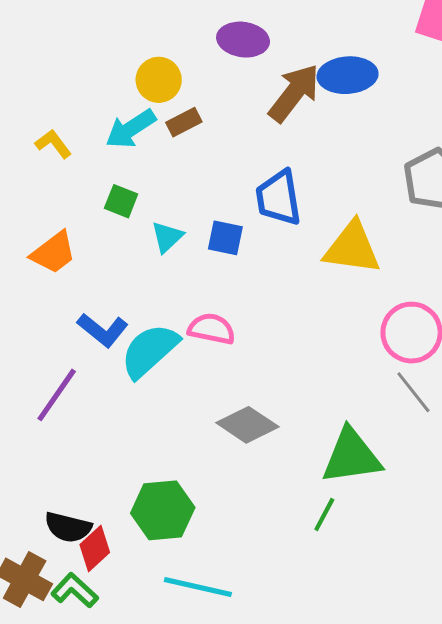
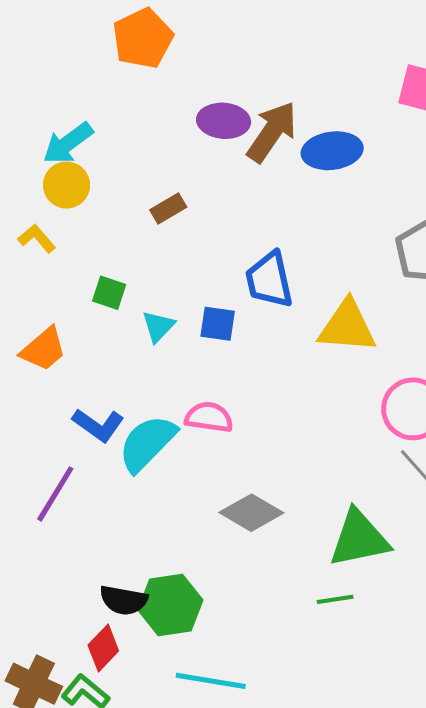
yellow circle: (159, 80) -> (67, 185), moved
brown arrow: (294, 93) -> (272, 132), moved
cyan arrow: (131, 129) -> (68, 143), moved
green line: (324, 515) -> (335, 599), turned 57
black semicircle: (68, 527) -> (124, 600), moved

